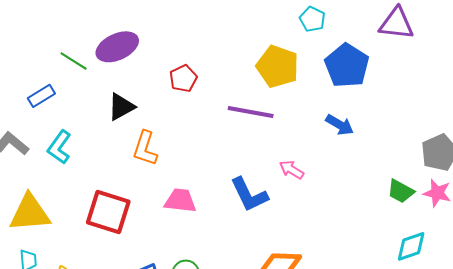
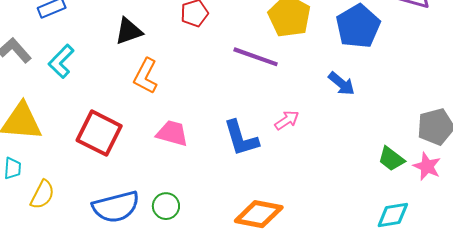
pink arrow: (292, 170) -> (287, 120), turned 105

